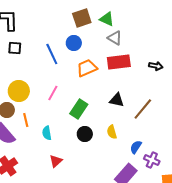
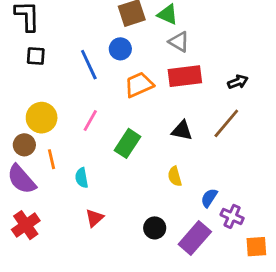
black arrow: (156, 66) -> (238, 82), turned -32
brown line: (143, 109) -> (226, 123), moved
black circle: (85, 134) -> (155, 228), moved

